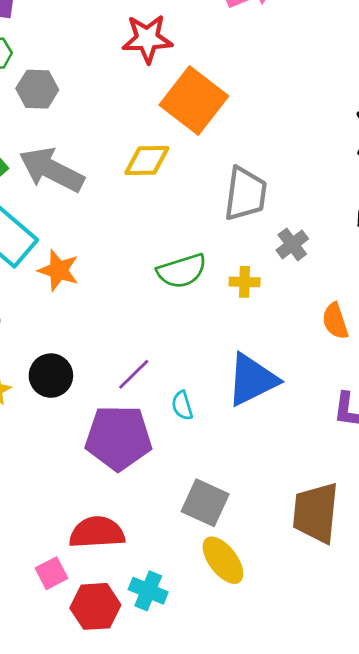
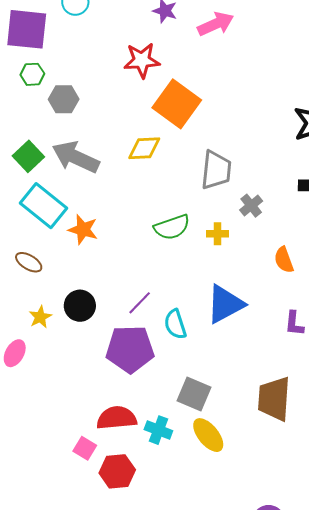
cyan semicircle: (182, 405) -> (175, 324), size x1.4
pink square: (51, 573) -> (85, 448), turned -30
cyan cross: (148, 591) -> (158, 430), moved

